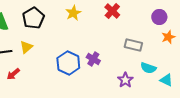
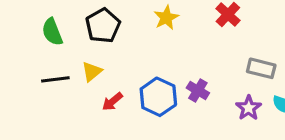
red arrow: (13, 74) -> (112, 102), moved
purple star: (125, 80) -> (249, 108), moved

